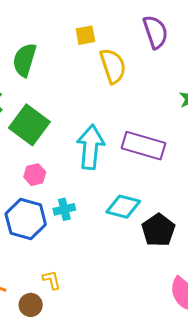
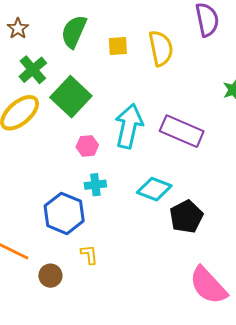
yellow square: (85, 35) -> (118, 46), moved
pink hexagon: (35, 175) -> (87, 146), moved
blue hexagon: (26, 219) -> (64, 213), moved
yellow L-shape: (52, 280) -> (89, 254), moved

